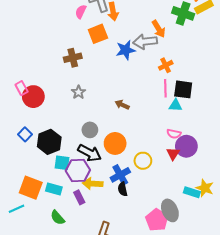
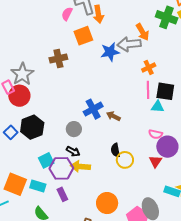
gray star: (78, 92) -> (22, 74), moved, size x1.6
brown arrow: (122, 105) -> (113, 116), moved
black hexagon: (49, 142) -> (32, 127), moved
orange circle: (115, 143) -> (107, 203), moved
black arrow: (90, 153) -> (73, 151), size x0.6
red triangle: (173, 154) -> (155, 161), moved
cyan square: (62, 163) -> (46, 160), turned -35
blue cross: (120, 175) -> (93, 109), moved
yellow arrow: (93, 184) -> (80, 167), moved
black semicircle: (123, 189) -> (115, 150), moved

